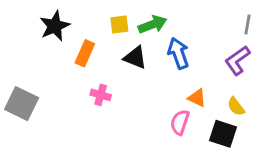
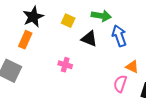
yellow square: (119, 24) -> (68, 21), moved, turned 32
green arrow: (152, 24) -> (101, 16), turned 30
orange rectangle: (85, 53) -> (25, 40), moved

